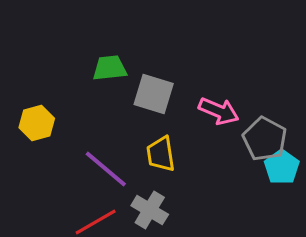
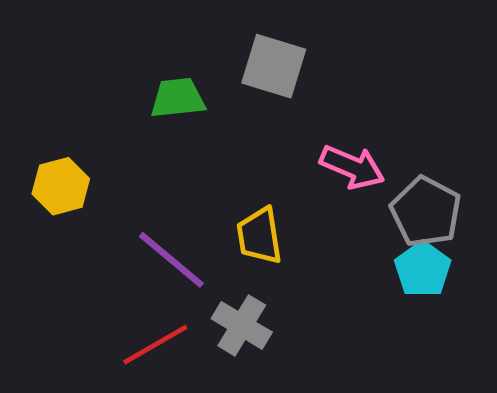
gray square: (154, 94) -> (274, 66), moved
cyan pentagon: (282, 167) -> (423, 269), moved

